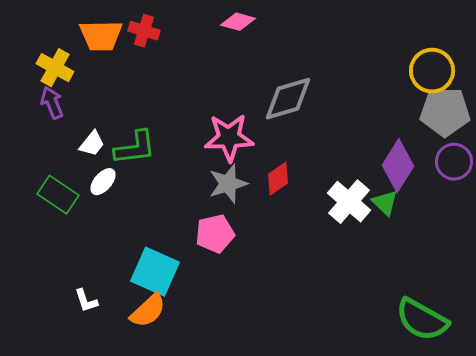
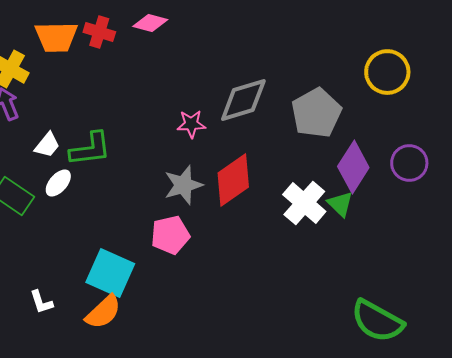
pink diamond: (238, 22) -> (150, 23), moved
gray pentagon: (445, 112) -> (316, 113), moved, turned -30
pink star: (229, 138) -> (191, 124), moved, size x0.6
red diamond: (278, 179) -> (233, 180), size x1.6

